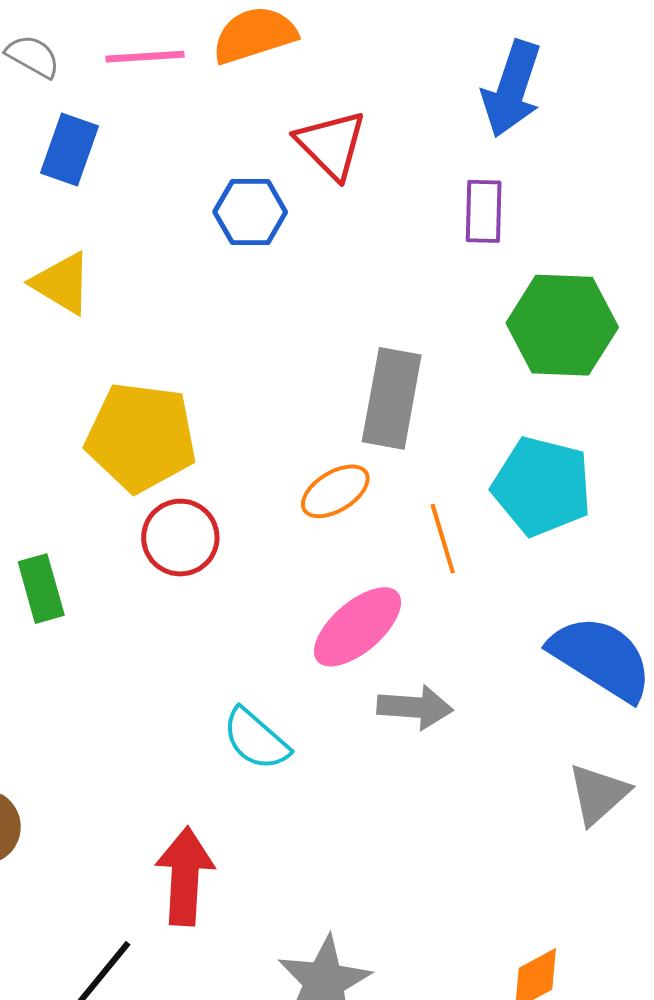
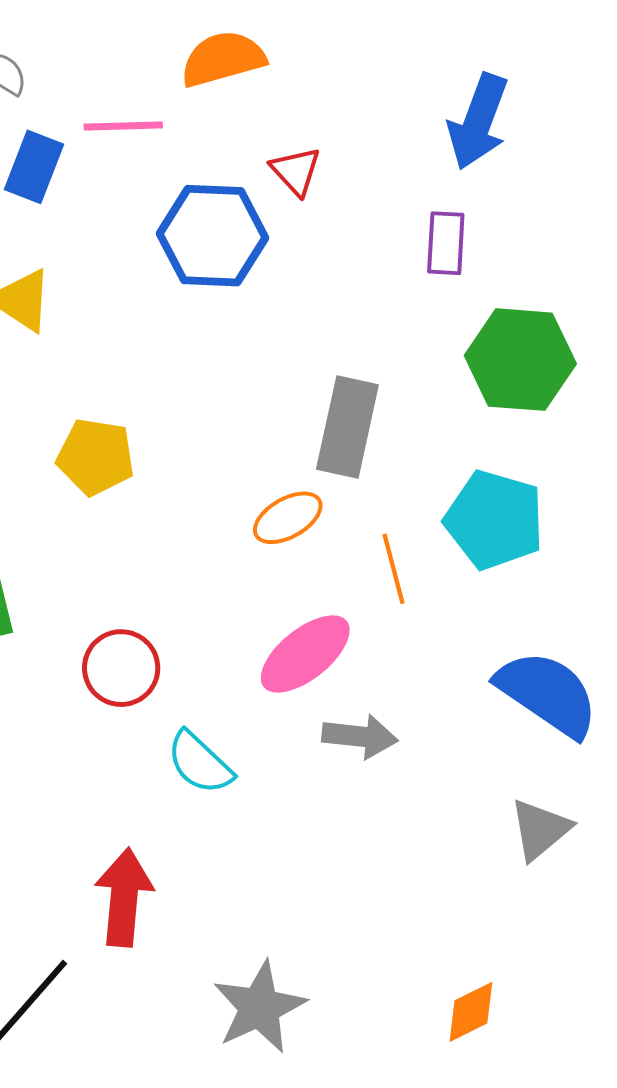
pink line: (145, 57) -> (123, 126), moved
red triangle: (331, 145) -> (296, 171), size x0.7
blue hexagon: (250, 212) -> (212, 236), size x1.5
yellow pentagon: (141, 437) -> (96, 457), size x0.7
red circle: (180, 538) -> (121, 668), moved

